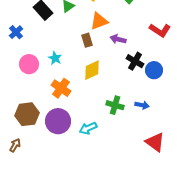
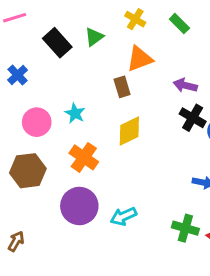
purple arrow: (118, 39) -> (185, 85), moved
green cross: (115, 105) -> (185, 228), moved
brown hexagon: (27, 114) -> (28, 171), moved

